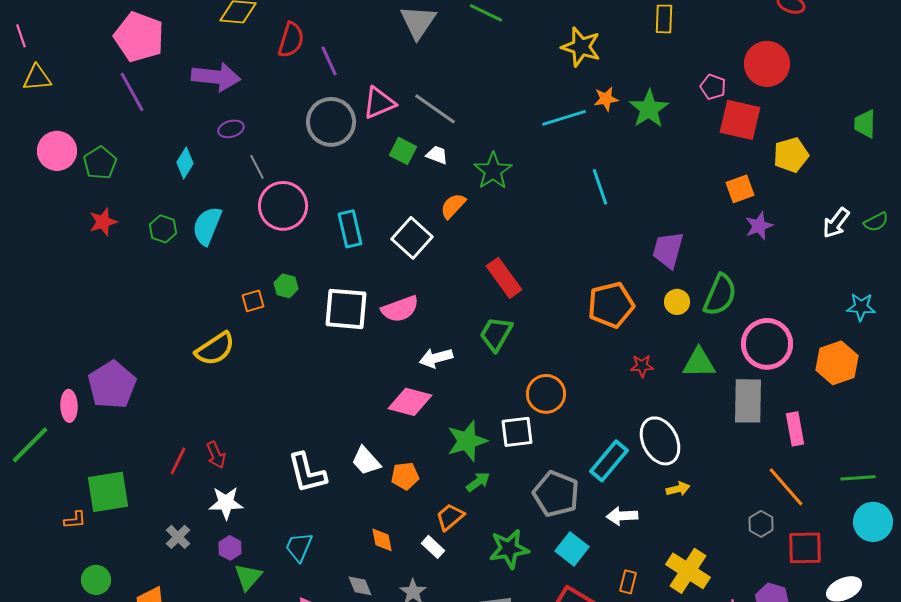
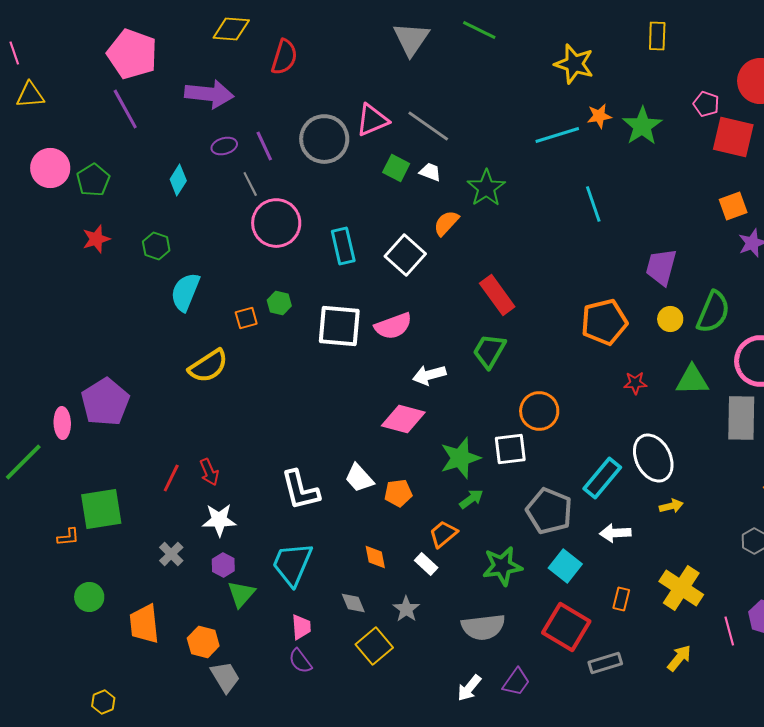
purple line: (329, 61) -> (264, 146), moved
cyan semicircle: (207, 226) -> (185, 292), moved
cyan trapezoid: (299, 547) -> (292, 564), size x1.5

